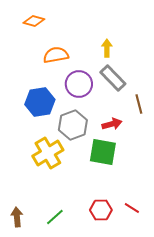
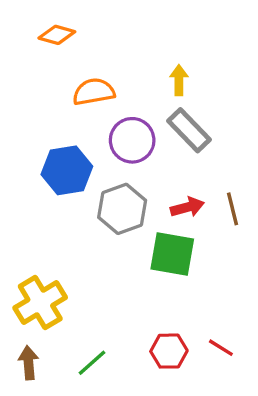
brown line: (139, 104) -> (233, 209), moved
yellow cross: (48, 153) -> (40, 303), moved

